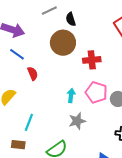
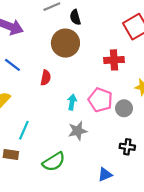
blue line: (17, 54) -> (12, 65), moved
red cross: (92, 60) -> (114, 60), moved
red semicircle: (33, 74) -> (46, 78), moved, turned 32

